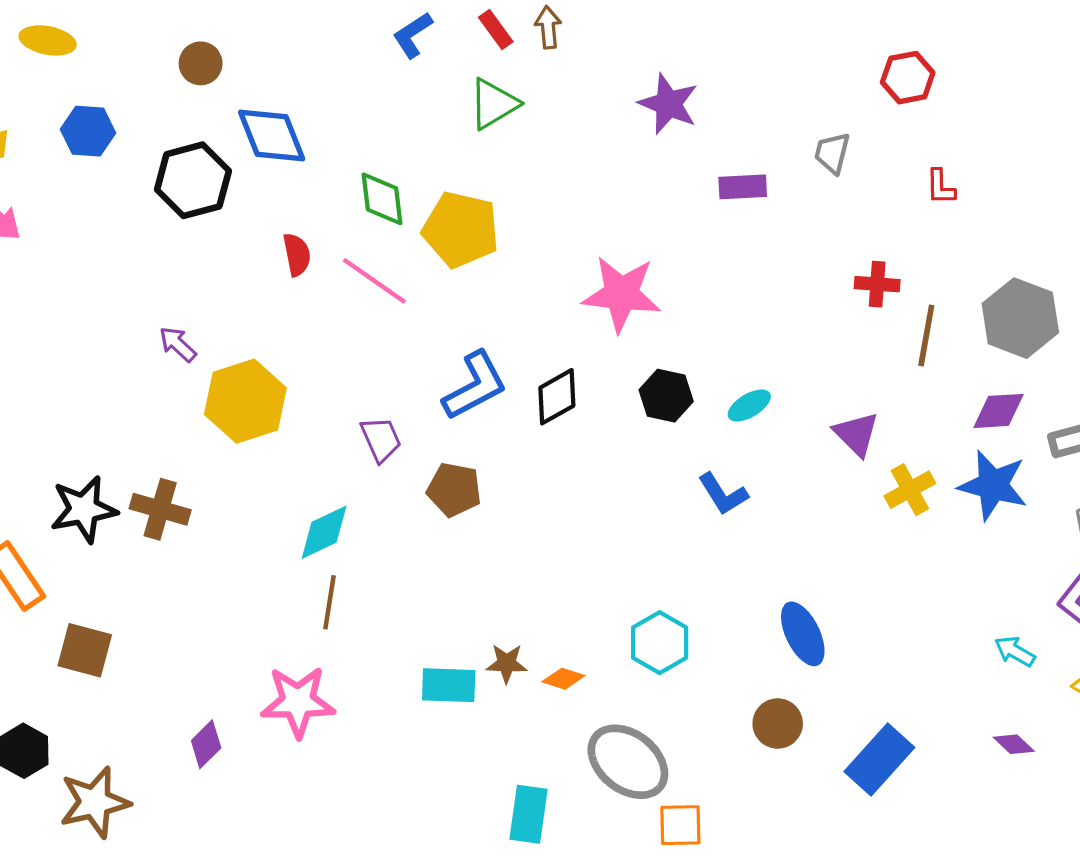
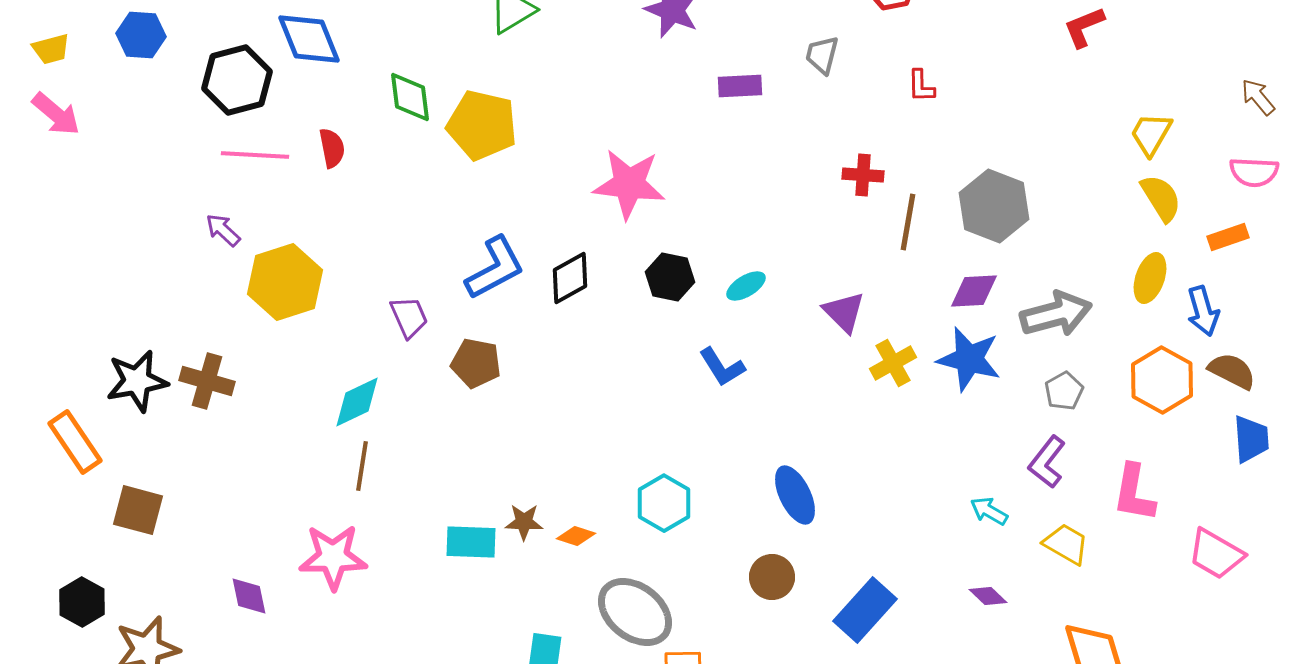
pink line: (374, 281) -> (255, 155), moved, turned -32
purple diamond: (206, 744) -> (249, 596), turned -57

